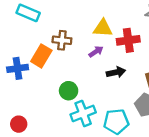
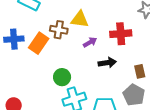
yellow triangle: (103, 28) -> (80, 19), moved
blue cross: (18, 68) -> (14, 39), moved

